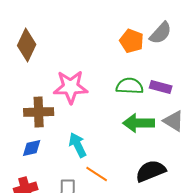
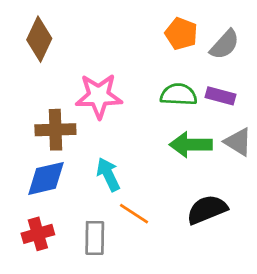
gray semicircle: (161, 33) -> (225, 45), moved
blue diamond: (32, 148) -> (46, 178), size x1.5

